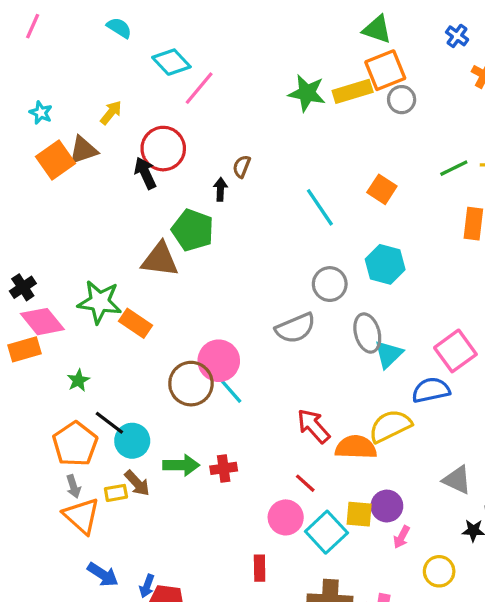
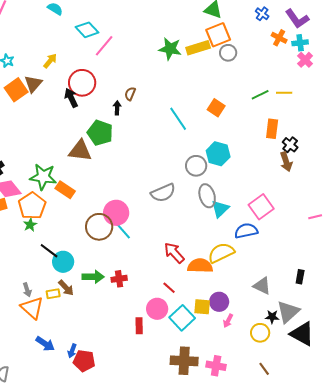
brown triangle: (83, 150) -> (33, 84), turned -30
gray circle: (330, 284) -> (196, 166), moved
orange pentagon: (75, 444) -> (32, 206), moved
red rectangle: (260, 568) -> (139, 326), moved
yellow circle: (439, 571) -> (260, 333), moved

